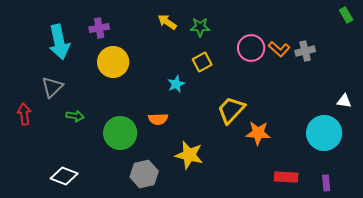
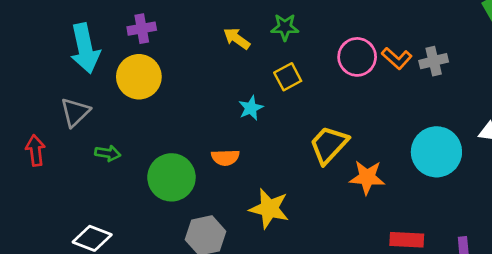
yellow arrow: (167, 22) -> (237, 38), moved
yellow circle: (113, 62) -> (139, 77), moved
cyan circle: (324, 133) -> (436, 152), moved

